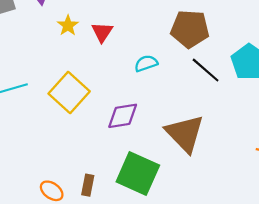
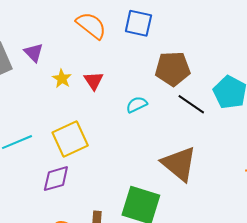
yellow square: (69, 92) -> (70, 139), turned 30
purple diamond: (123, 116) -> (56, 179), moved

